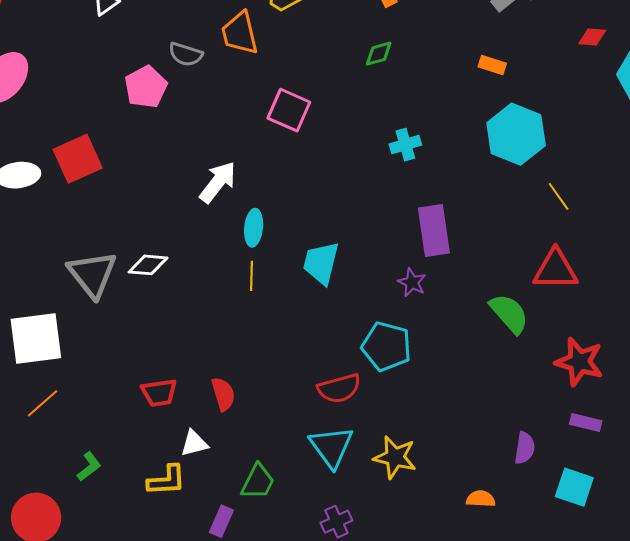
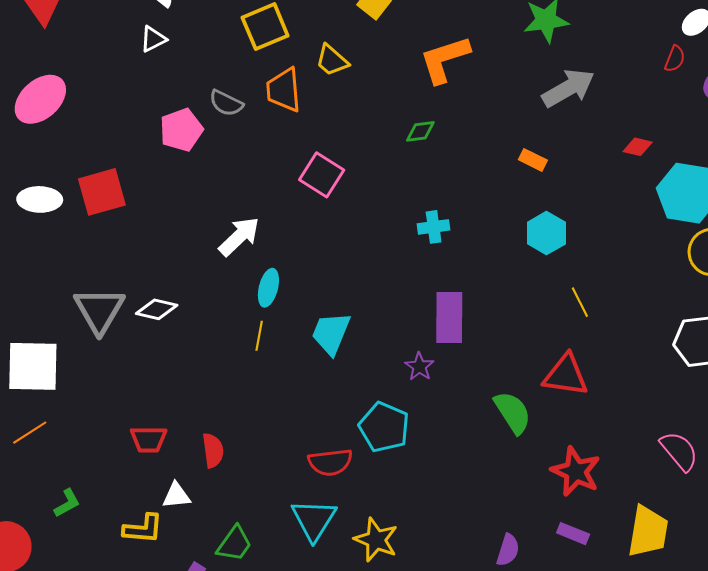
cyan hexagon: (516, 134) -> (546, 233), size x0.7

